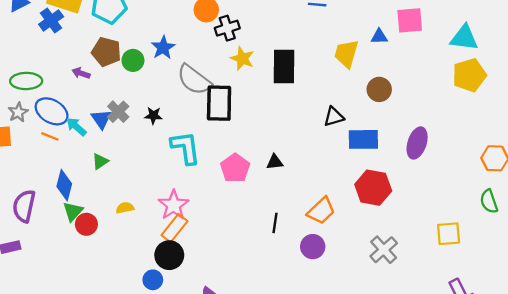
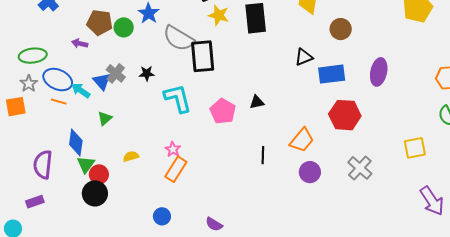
pink star: (174, 205) -> (173, 149), size x0.6
purple circle: (313, 247) -> (310, 172), moved
black circle: (169, 255) -> (95, 193), moved

